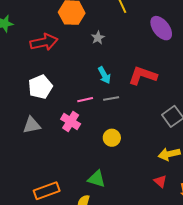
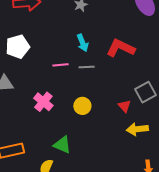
pink cross: (71, 121) -> (43, 102), moved
red triangle: (160, 181) -> (124, 106), moved

